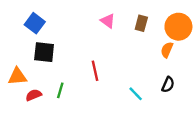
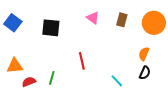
blue square: (35, 23) -> (13, 23), moved
orange semicircle: (167, 50) -> (144, 54), moved
black square: (44, 52) -> (51, 28), moved

